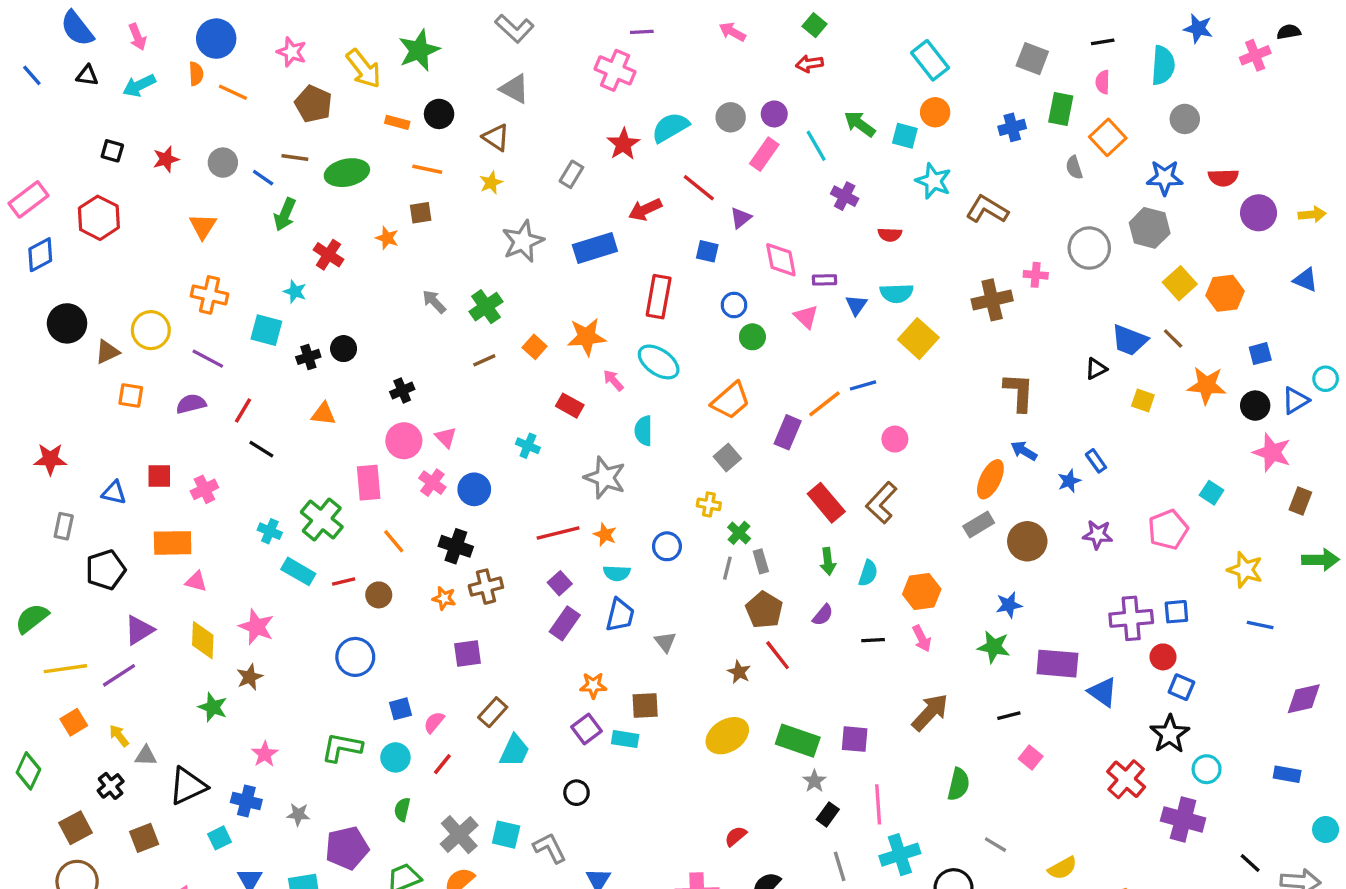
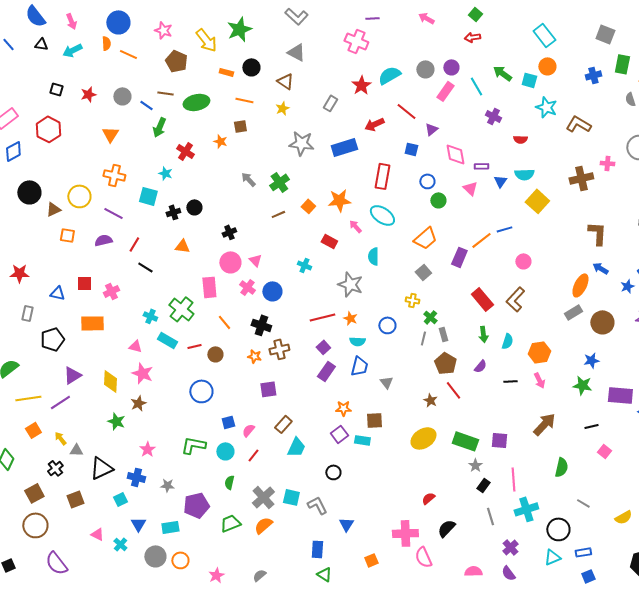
gray star: (523, 241) -> (301, 143), turned 30
pink triangle: (196, 581) -> (135, 346), moved

